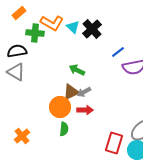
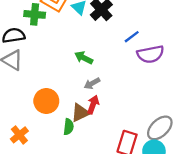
brown triangle: (71, 92) -> (80, 113), moved
orange circle: (60, 107) -> (46, 101), moved
red arrow: (85, 110) -> (93, 105), turned -70

